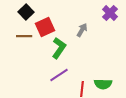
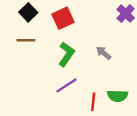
red square: (45, 27) -> (63, 18), moved
gray arrow: (82, 30) -> (104, 53), moved, turned -80

